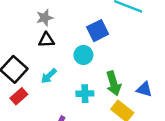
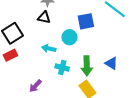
cyan arrow: (49, 76) -> (49, 48), moved, turned 40
blue triangle: (144, 89) -> (111, 63), moved

